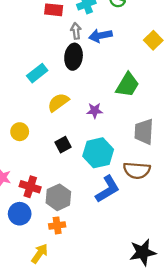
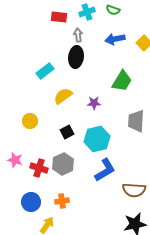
blue arrow: (100, 36) -> (115, 39), moved
brown semicircle: (137, 170) -> (134, 190), moved
gray hexagon: (58, 197) -> (63, 164), moved
blue circle: (20, 214) -> (31, 202), moved

